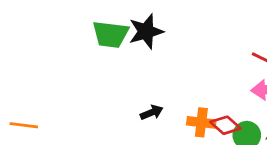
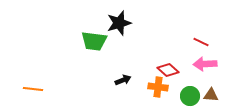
green trapezoid: (110, 34) -> (94, 41), moved
red diamond: (225, 125) -> (168, 70), moved

